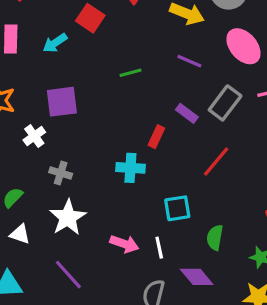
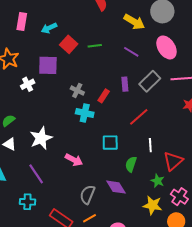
red square: (90, 18) -> (69, 44), moved
green line: (131, 73) -> (95, 46), moved
purple rectangle: (187, 113) -> (125, 84), turned 40
gray cross: (61, 173) -> (77, 90), moved
white line: (159, 248) -> (150, 145), moved

